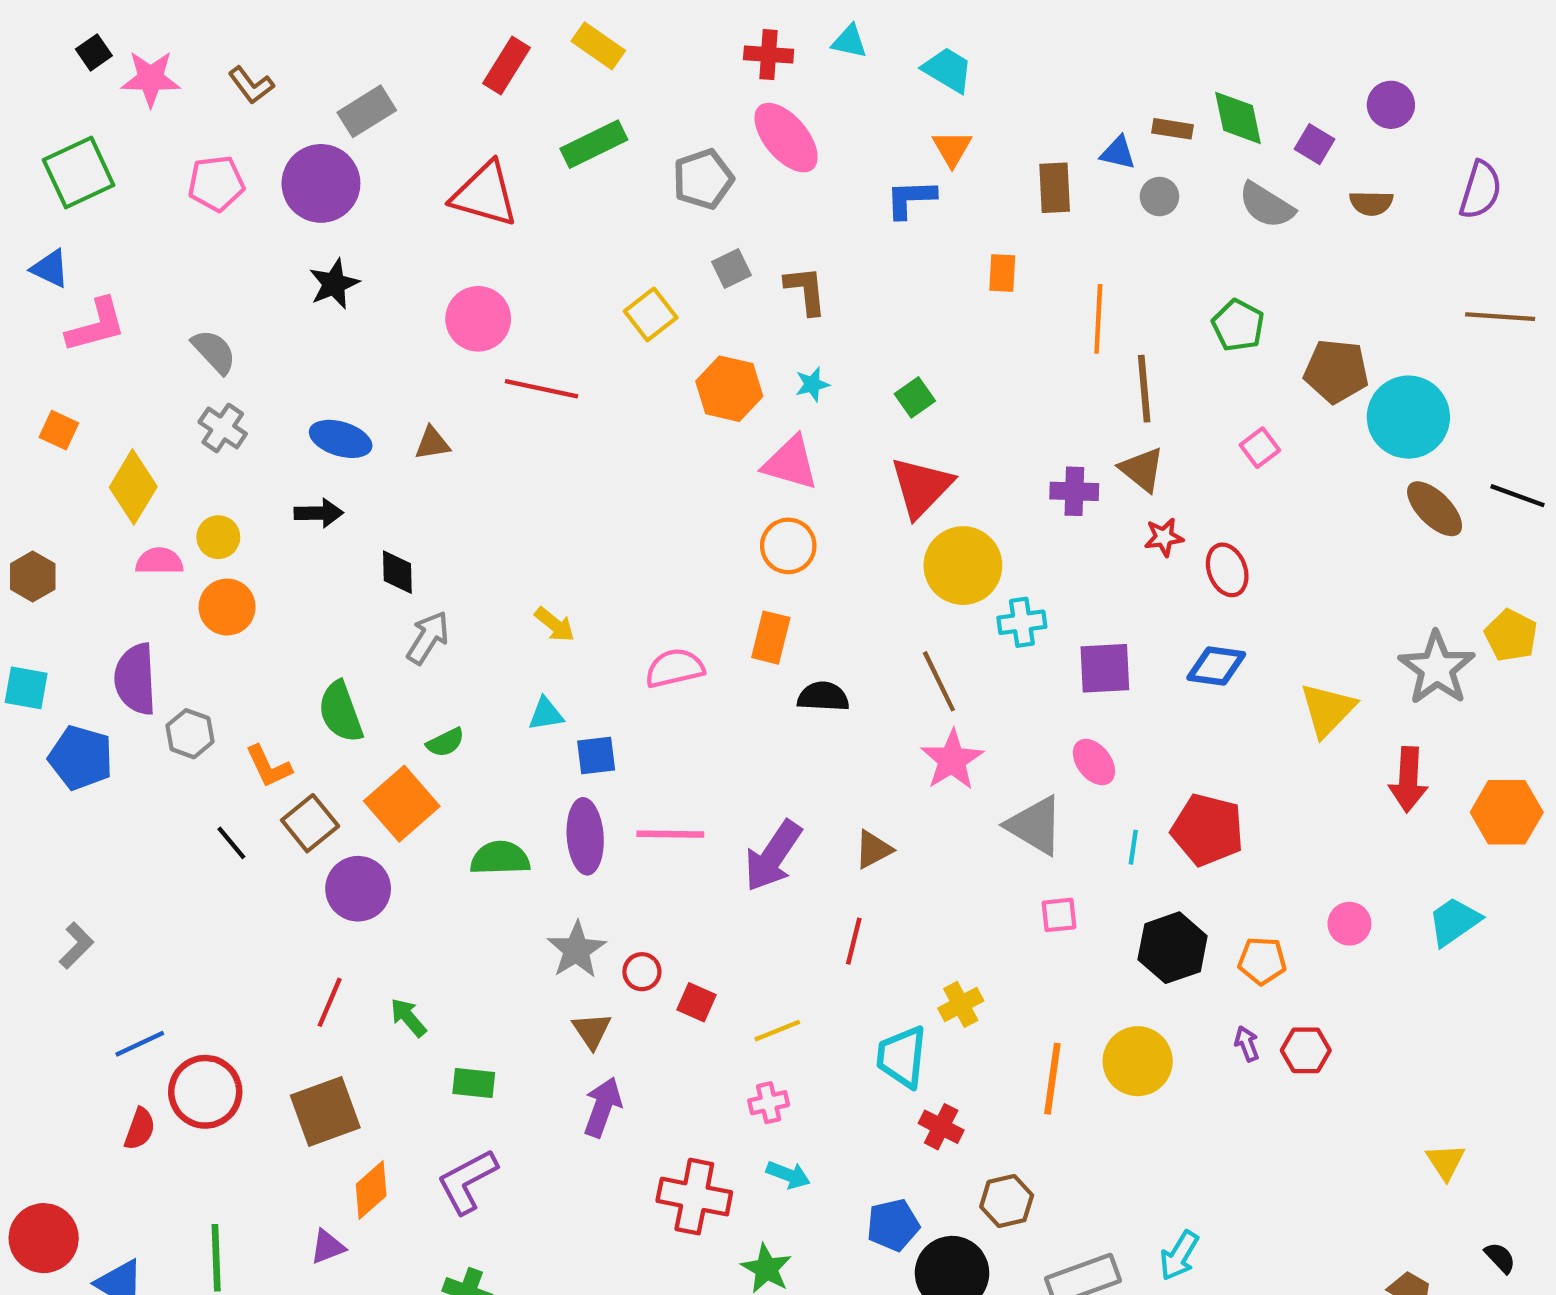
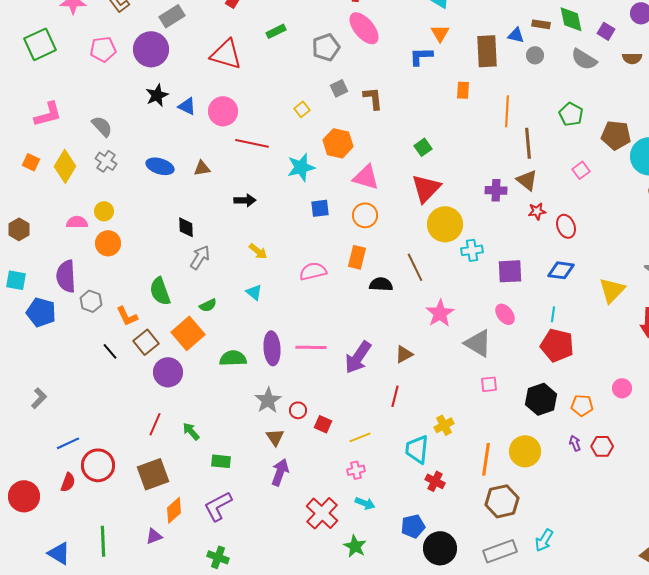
green rectangle: (594, 144) -> (276, 31), size x0.7
brown rectangle: (1055, 188) -> (487, 51), size x1.4
blue triangle: (50, 269) -> (187, 106), moved
yellow square: (651, 314) -> (302, 109), size x0.7
cyan star: (812, 384) -> (301, 167), moved, size x1.8
yellow diamond: (133, 487) -> (65, 166), moved
black arrow: (319, 513) -> (245, 200), moved
brown line: (939, 681) -> (415, 267), moved
cyan triangle: (546, 714) -> (254, 292), turned 48
blue square: (596, 756) -> (320, 208), moved
cyan line: (1133, 847) -> (553, 314), moved
red cross: (694, 1197) -> (322, 513), turned 32
brown hexagon: (1007, 1201) -> (502, 501), moved, size x1.4
red circle: (44, 1238) -> (24, 496), moved

